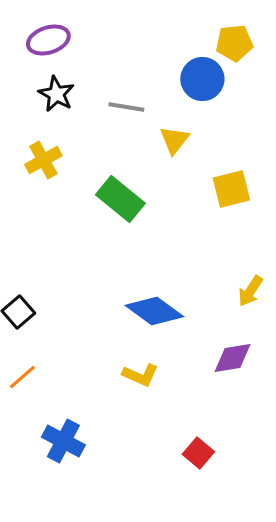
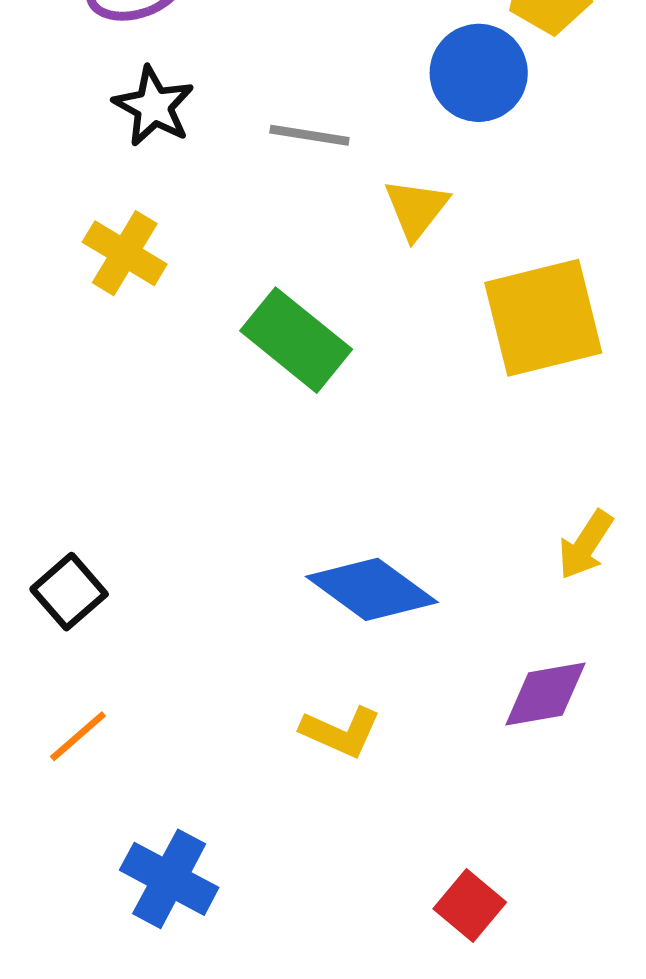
yellow cross: (43, 160) -> (125, 253), turned -30
yellow square: (231, 189) -> (543, 318), size x1.4

